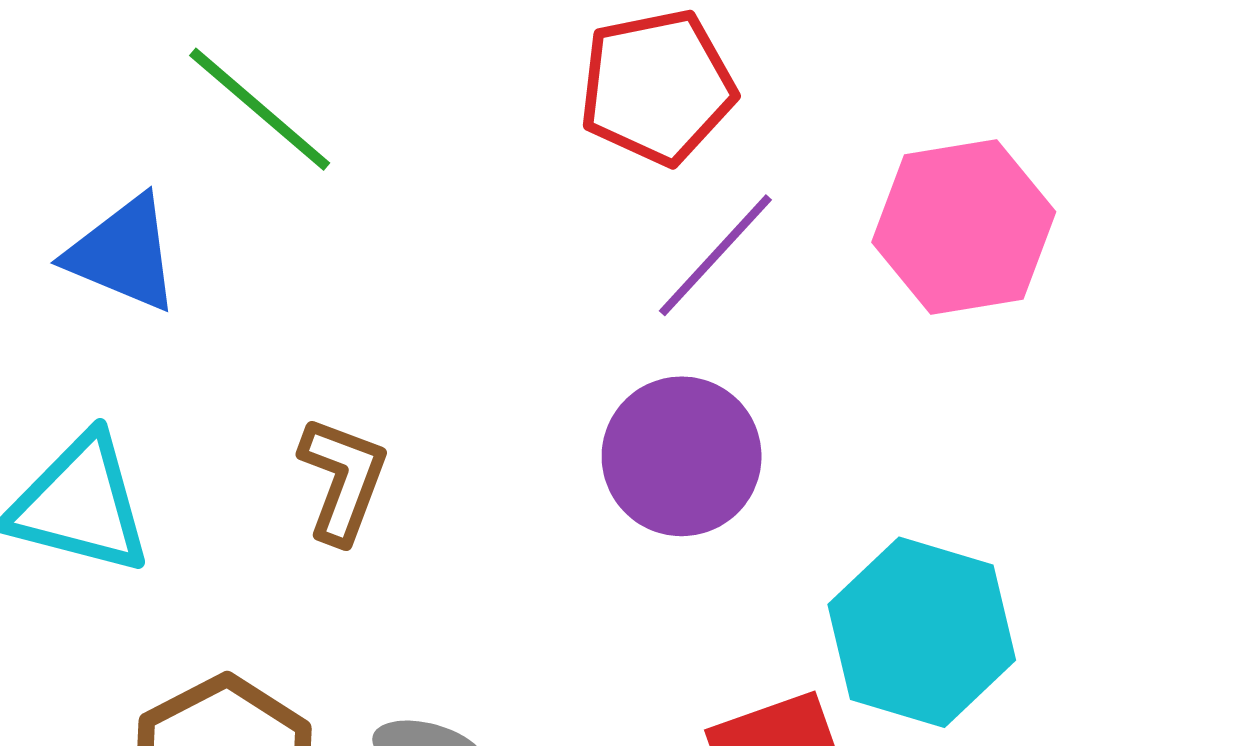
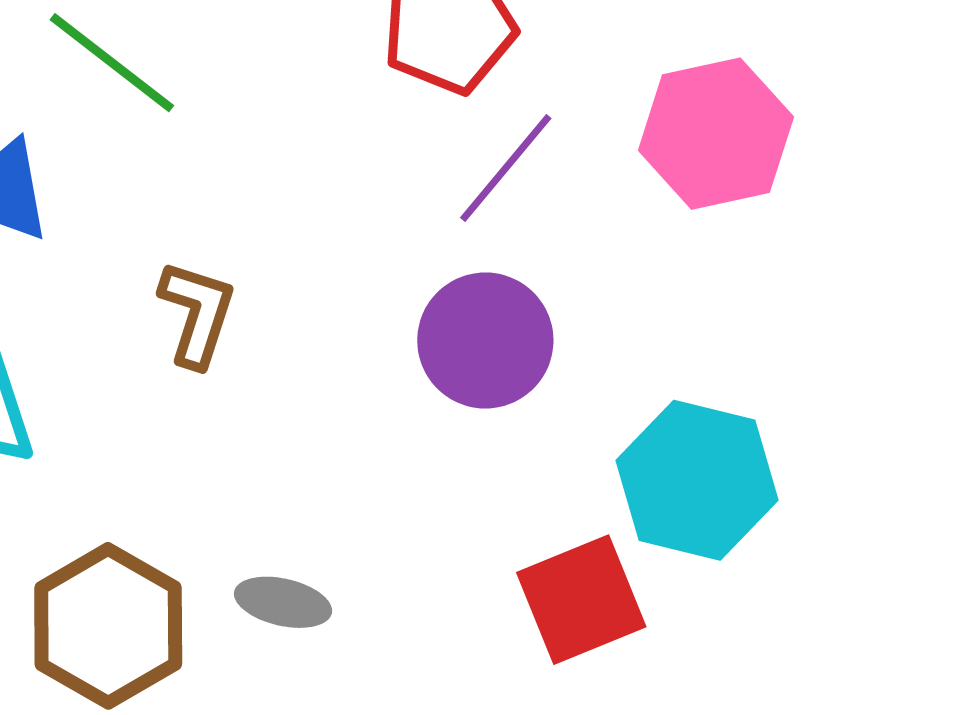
brown L-shape: (343, 480) -> (197, 313), moved

